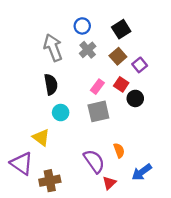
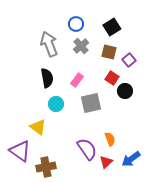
brown square: (118, 56) -> (109, 52), turned -35
pink rectangle: (97, 87) -> (77, 80), moved
red triangle: (109, 183) -> (106, 162), moved

